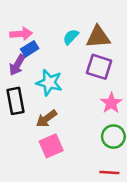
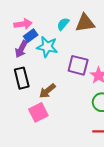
purple square: (99, 67) -> (78, 65), moved
cyan star: (49, 83) -> (47, 47), moved
pink square: (51, 146) -> (38, 112), moved

